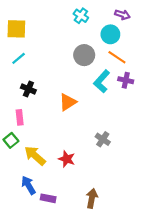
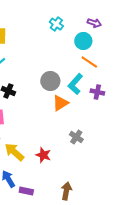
gray circle: (84, 55) -> (50, 81), moved
purple cross: (126, 80) -> (97, 92), moved
orange triangle: (68, 102) -> (60, 103), moved

